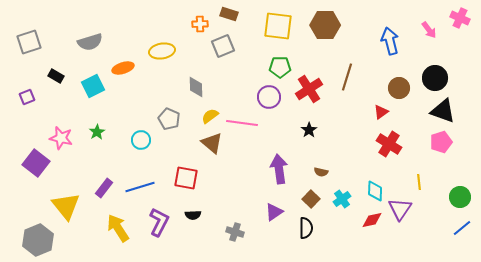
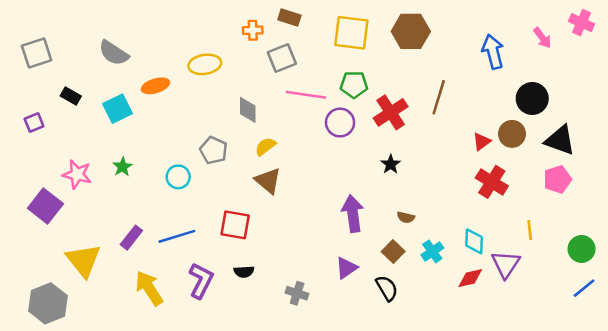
gray semicircle: (90, 42) -> (114, 53), turned 50
black circle: (435, 78) -> (532, 98), moved
brown circle: (399, 88) -> (512, 134), moved
pink line: (242, 123) -> (306, 95), moved
black semicircle: (306, 228) -> (387, 288), turned -30

